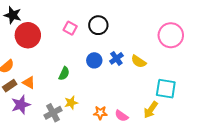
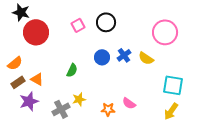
pink square: (70, 28) -> (78, 25), turned 32
pink circle: (171, 35) -> (165, 32), moved
yellow arrow: (151, 110) -> (171, 111), moved
pink semicircle: (121, 116) -> (129, 103), moved

